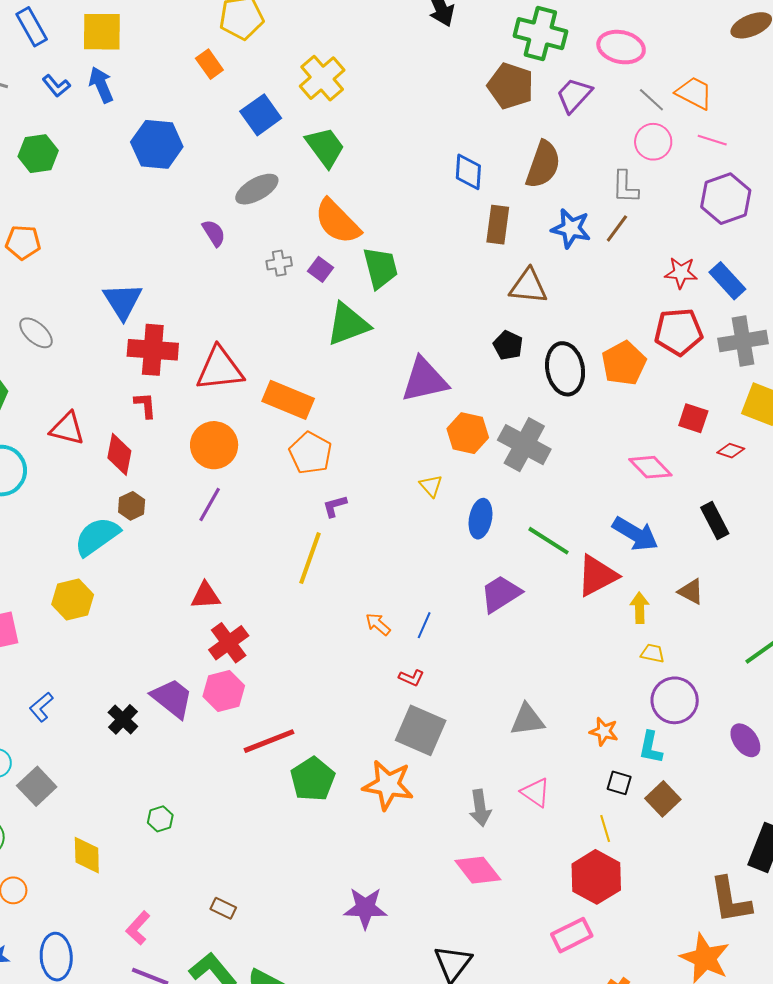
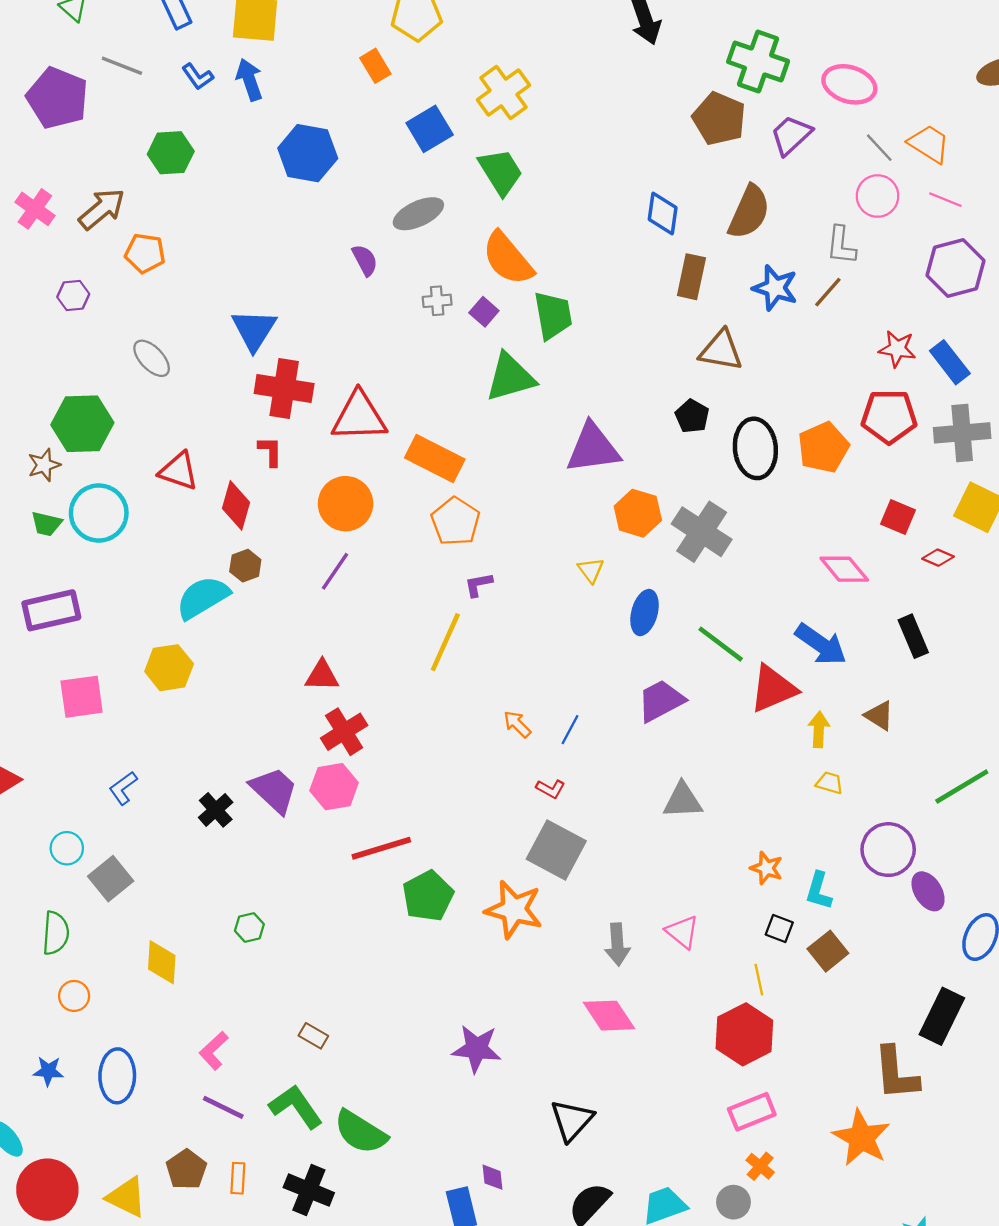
purple circle: (675, 700) -> (888, 850), moved
gray triangle: (527, 720) -> (683, 801), moved
pink rectangle: (572, 935) -> (752, 1112), moved

